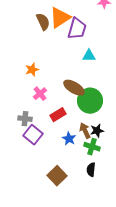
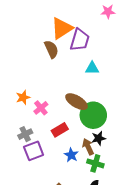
brown semicircle: (43, 22) -> (51, 49), moved
orange star: (32, 70) -> (23, 97), moved
gray cross: (25, 119) -> (25, 134), turned -32
black star: (97, 131) -> (99, 138), moved
purple square: (33, 135) -> (34, 151), turned 30

